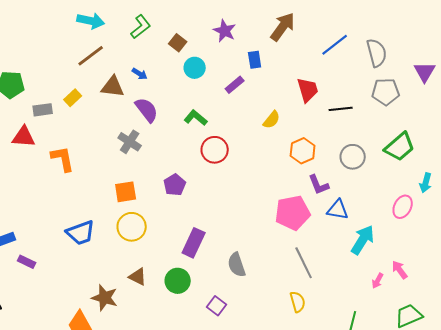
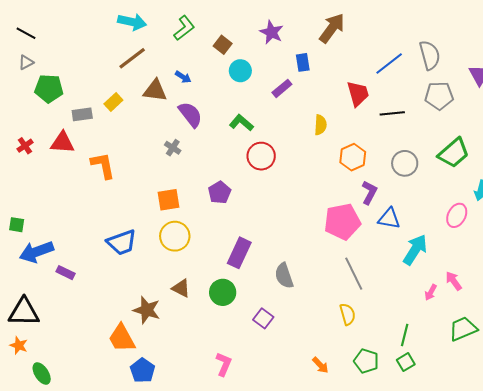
blue line: (335, 45) -> (389, 63), moved
yellow semicircle: (272, 120) -> (320, 125), turned -36
gray cross: (130, 142) -> (173, 148), size x0.7
purple L-shape: (319, 185) -> (369, 192), turned -130

